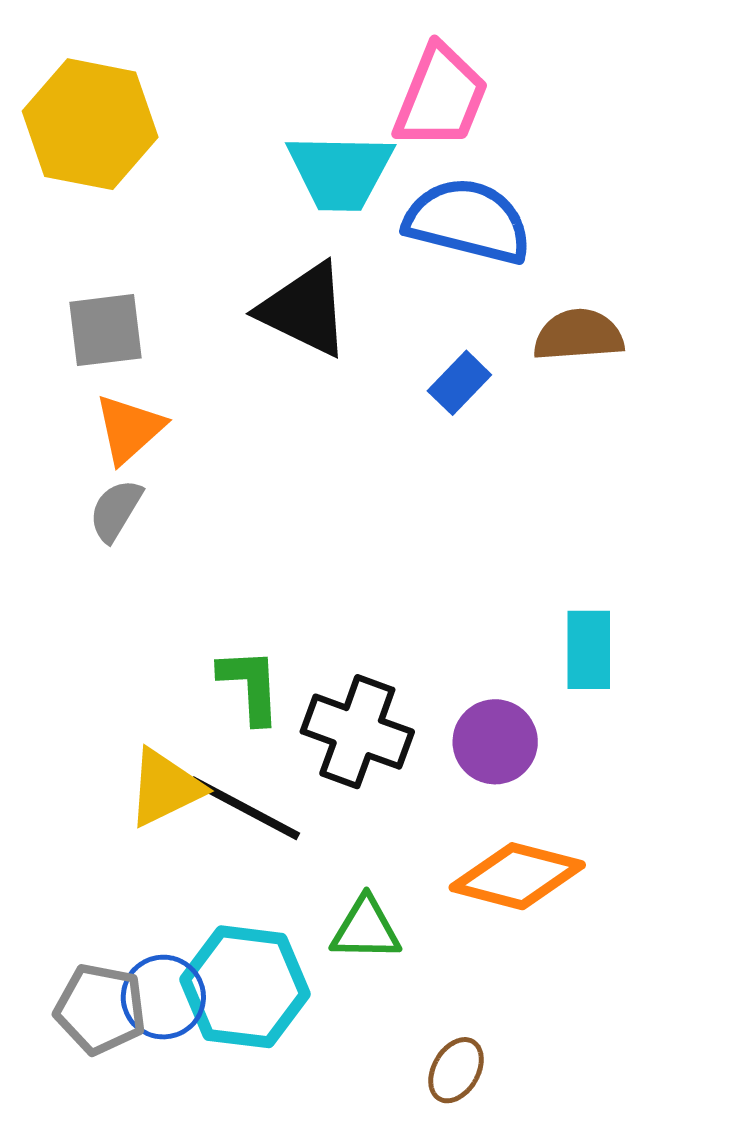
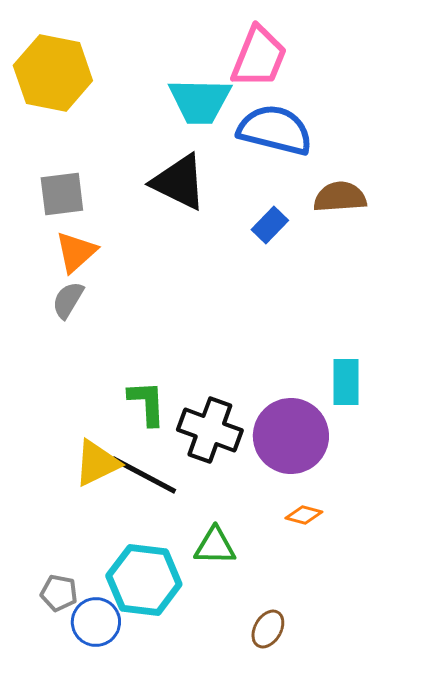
purple circle: (495, 742) -> (291, 436), size x1.5
orange diamond: (517, 876) -> (304, 515), size x0.5
blue circle: (163, 997) -> (96, 622), moved
gray pentagon: (100, 1009) -> (59, 593), size x0.7

